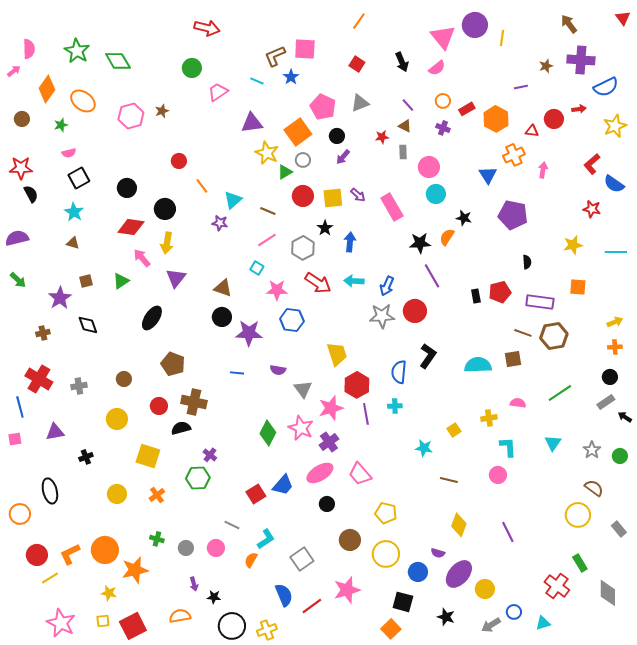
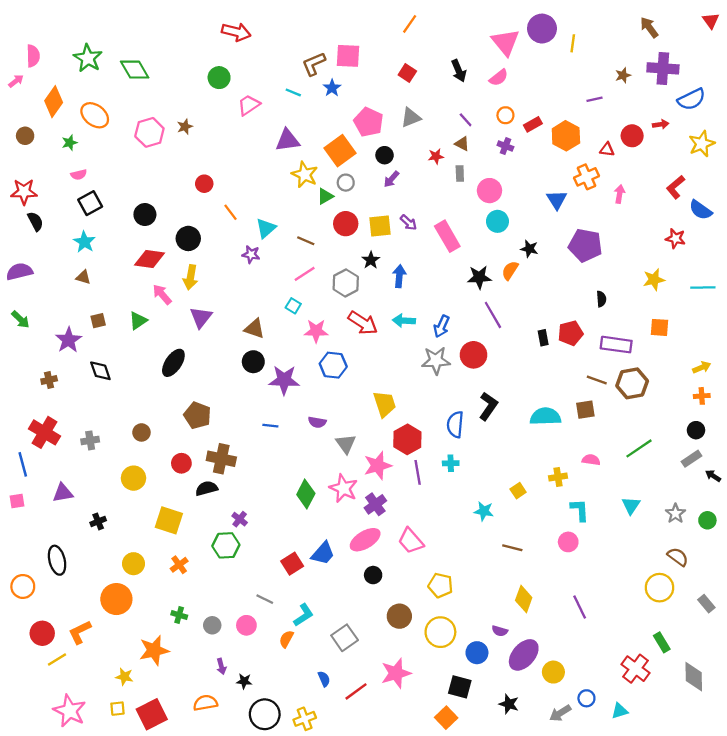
orange circle: (105, 550) -> (116, 599), moved
blue semicircle: (284, 595) -> (324, 679), size x0.6

